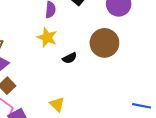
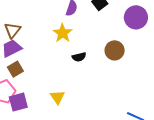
brown circle: (104, 43) -> (115, 50), size x0.7

